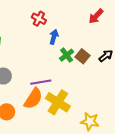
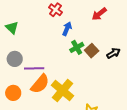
red arrow: (96, 16) -> (99, 14), moved
purple line: (41, 82) -> (34, 68), moved

